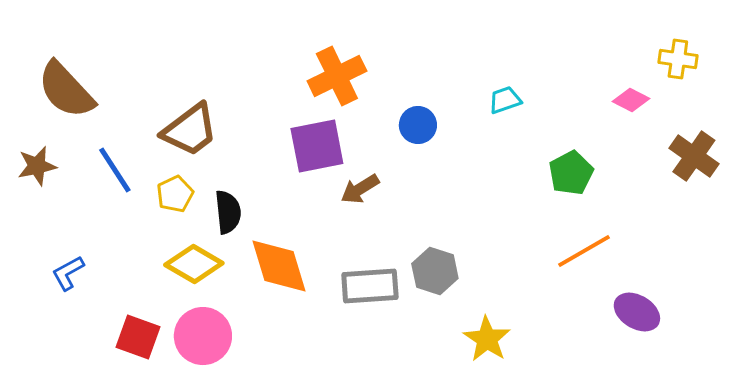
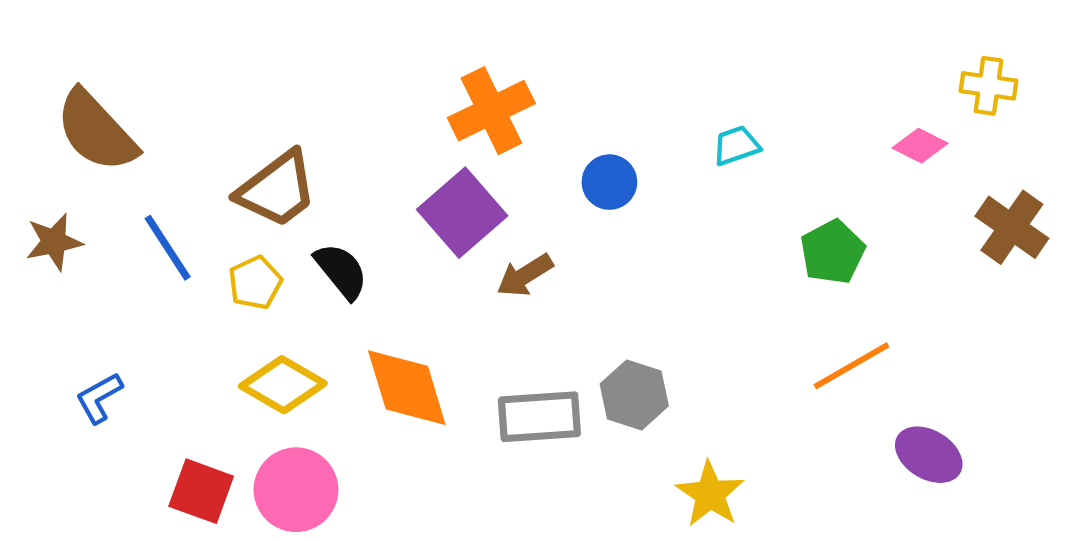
purple square: (317, 146) -> (462, 213), turned -30
black semicircle: (228, 212) -> (341, 271), moved, turned -33

